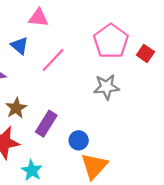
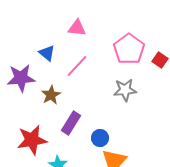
pink triangle: (38, 18) -> (77, 28), moved
brown star: (16, 108) -> (51, 95), moved

